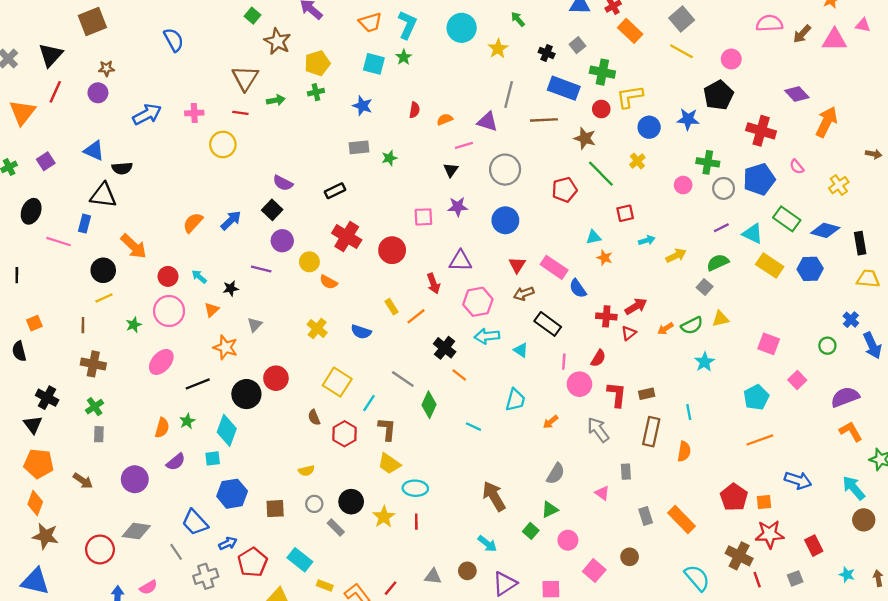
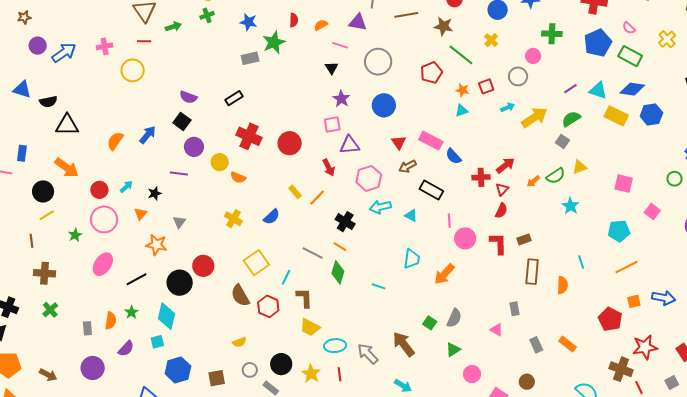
purple circle: (98, 93) -> (38, 46), moved
pink line: (464, 145) -> (340, 45), turned 42
green star: (389, 158) -> (274, 42), moved, size x1.6
gray circle: (724, 188) -> (518, 76), moved
black triangle: (103, 195) -> (67, 125), moved
purple star: (458, 207) -> (341, 99), turned -30
pink square: (423, 217) -> (332, 124), moved
green rectangle: (787, 219) -> (630, 56), moved
blue diamond: (825, 230) -> (632, 89), moved
yellow arrow: (676, 256) -> (534, 117), size x1.5
orange star: (605, 258) -> (462, 90), moved
cyan arrow: (199, 277) -> (126, 187), turned 104
blue semicircle: (361, 332) -> (272, 217), turned -54
red semicircle: (598, 358) -> (501, 211), moved
orange line: (459, 375) -> (340, 247), moved
yellow square: (337, 382) -> (256, 263), turned 30
cyan pentagon: (756, 397) -> (619, 231), turned 30
cyan line: (689, 412) -> (581, 262), moved
brown semicircle: (314, 417) -> (240, 296), size x1.6
orange arrow: (551, 422) -> (444, 274), size x1.6
gray arrow: (598, 430) -> (368, 354), moved
gray rectangle: (99, 434) -> (87, 328), moved
orange square: (764, 502) -> (634, 301), moved
orange rectangle: (681, 520) -> (568, 344), size x0.7
green square: (531, 531) -> (430, 323), moved

